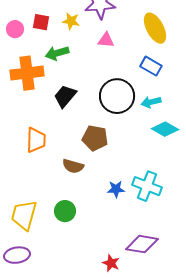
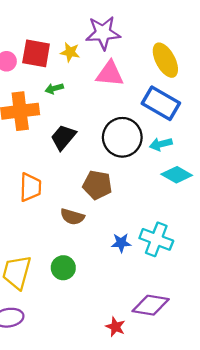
red square: (41, 22) -> (36, 53), size x1.5
pink triangle: (106, 40) -> (110, 74), size x1.5
green arrow: (57, 53) -> (54, 88), size x0.7
blue rectangle: (151, 66) -> (161, 103), size x1.5

